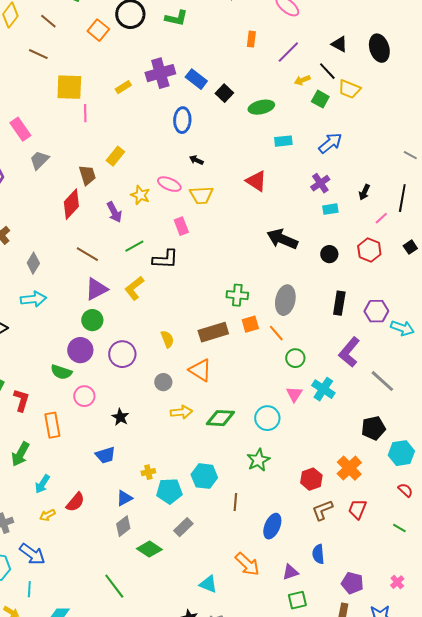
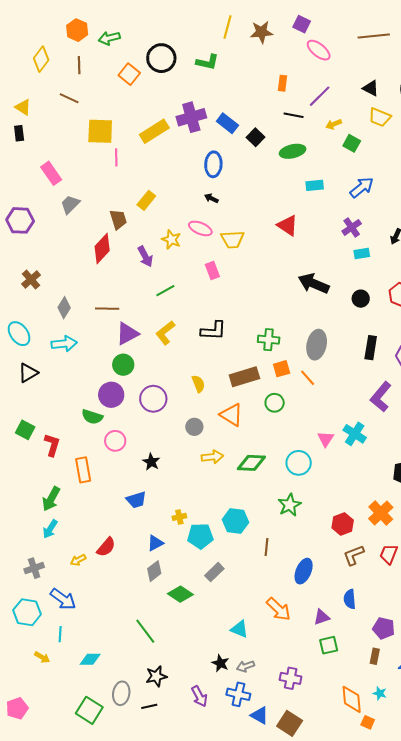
brown line: (48, 21) -> (79, 65), turned 48
black line: (327, 71) -> (294, 115), moved, turned -36
yellow rectangle: (123, 87) -> (154, 131), size x1.8
yellow trapezoid: (349, 89) -> (380, 117), moved
black arrow: (196, 160) -> (211, 198), moved
brown line: (87, 254) -> (107, 309), moved, turned -30
black L-shape: (165, 259) -> (213, 331), moved
green circle: (295, 358) -> (275, 403), moved
cyan arrow: (42, 484) -> (50, 529), moved

